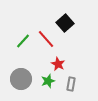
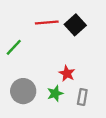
red line: (46, 39) -> (47, 23), moved, turned -54
green line: (23, 41) -> (14, 47), moved

